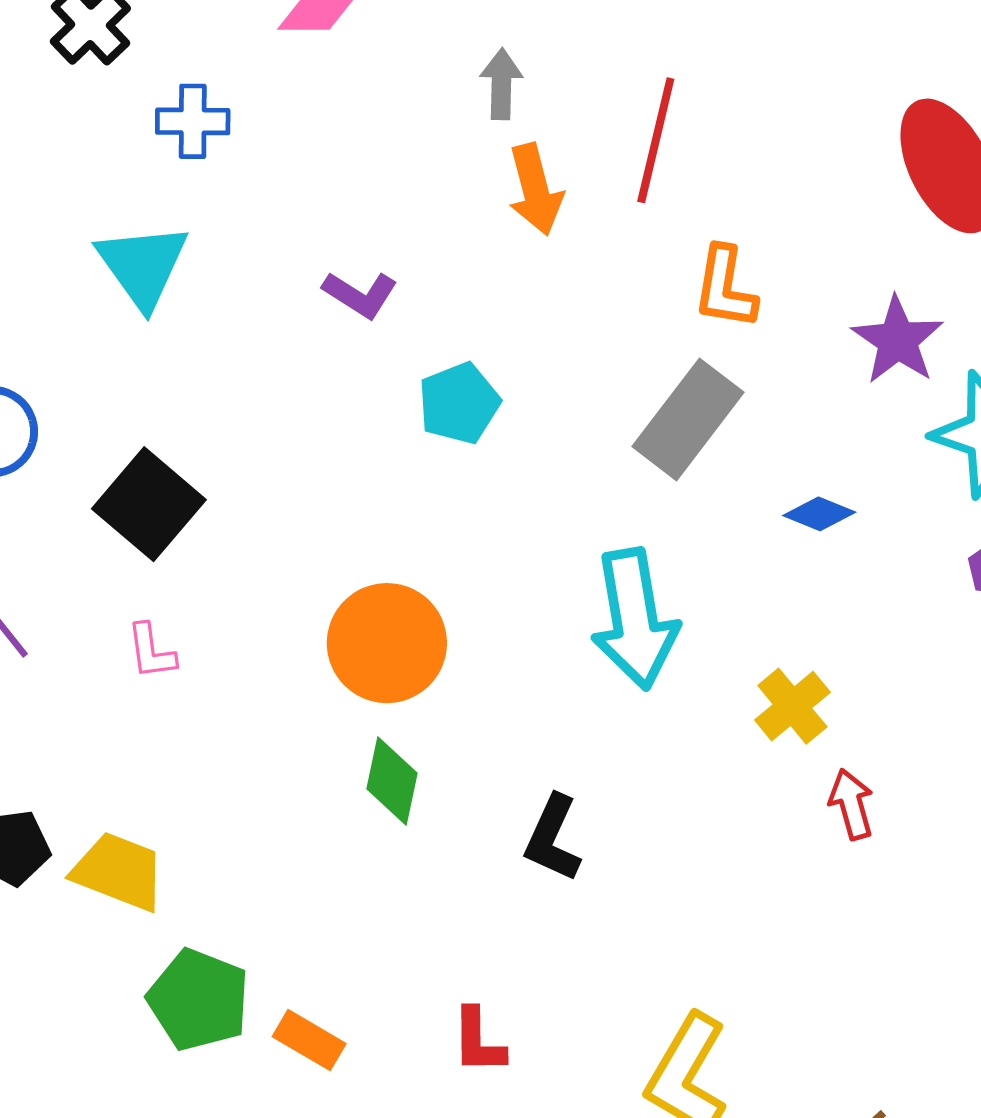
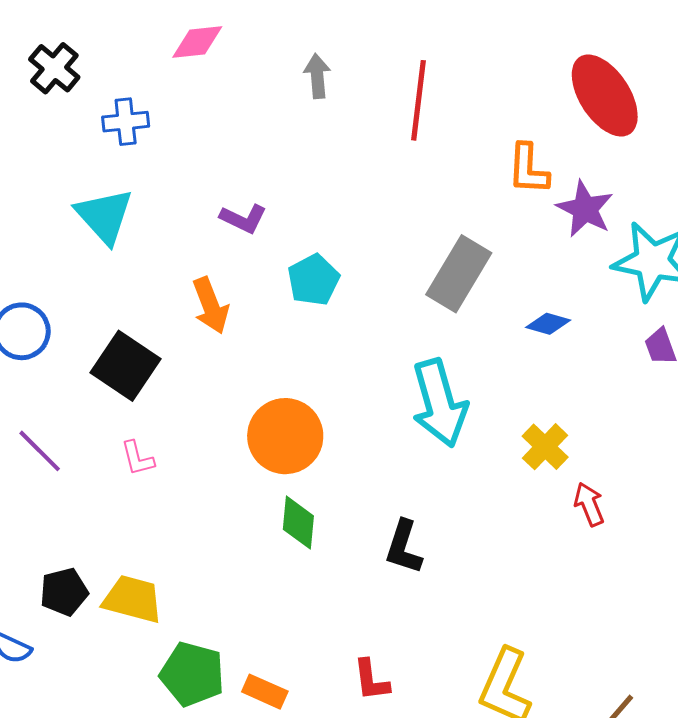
orange arrow: (535, 189) -> (211, 306), moved
orange L-shape: (725, 288) -> (528, 169), moved

